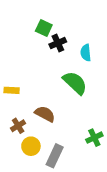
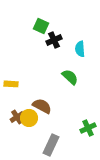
green semicircle: (75, 83) -> (70, 77), size x0.7
yellow circle: (31, 146) -> (29, 118), moved

